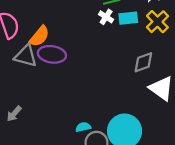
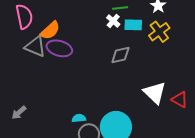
gray diamond: (143, 62) -> (120, 55), moved
gray arrow: (14, 114) -> (19, 113), moved

